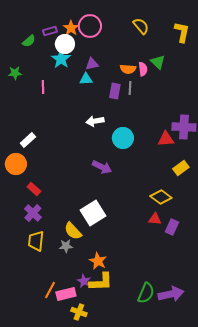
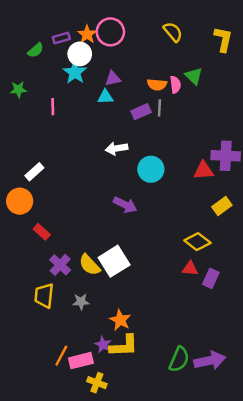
purple rectangle: (115, 91) -> (141, 112), turned 56
purple cross: (33, 213) -> (60, 265), moved
yellow semicircle: (73, 231) -> (90, 265), moved

